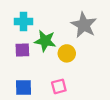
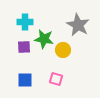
pink square: (59, 86) -> (56, 79), turned 32

